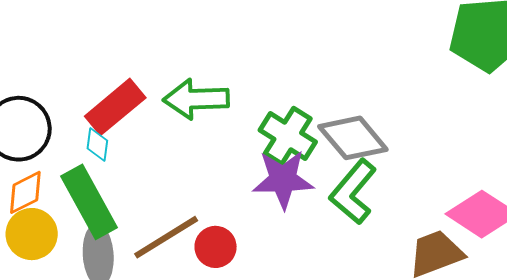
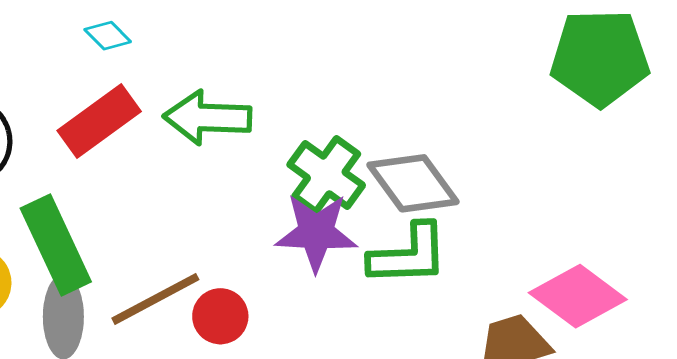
cyan diamond: (97, 145) -> (108, 36), moved, turned -56
green L-shape: (353, 192) -> (408, 255), turned -136

